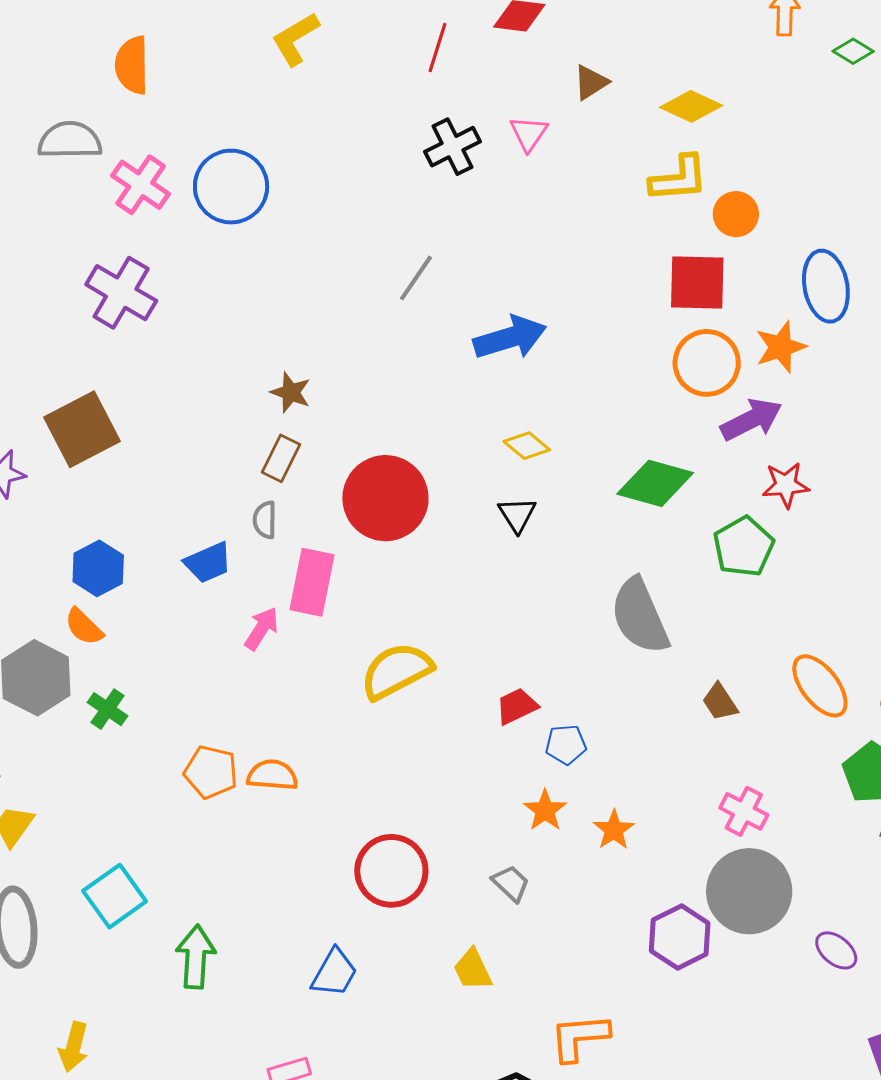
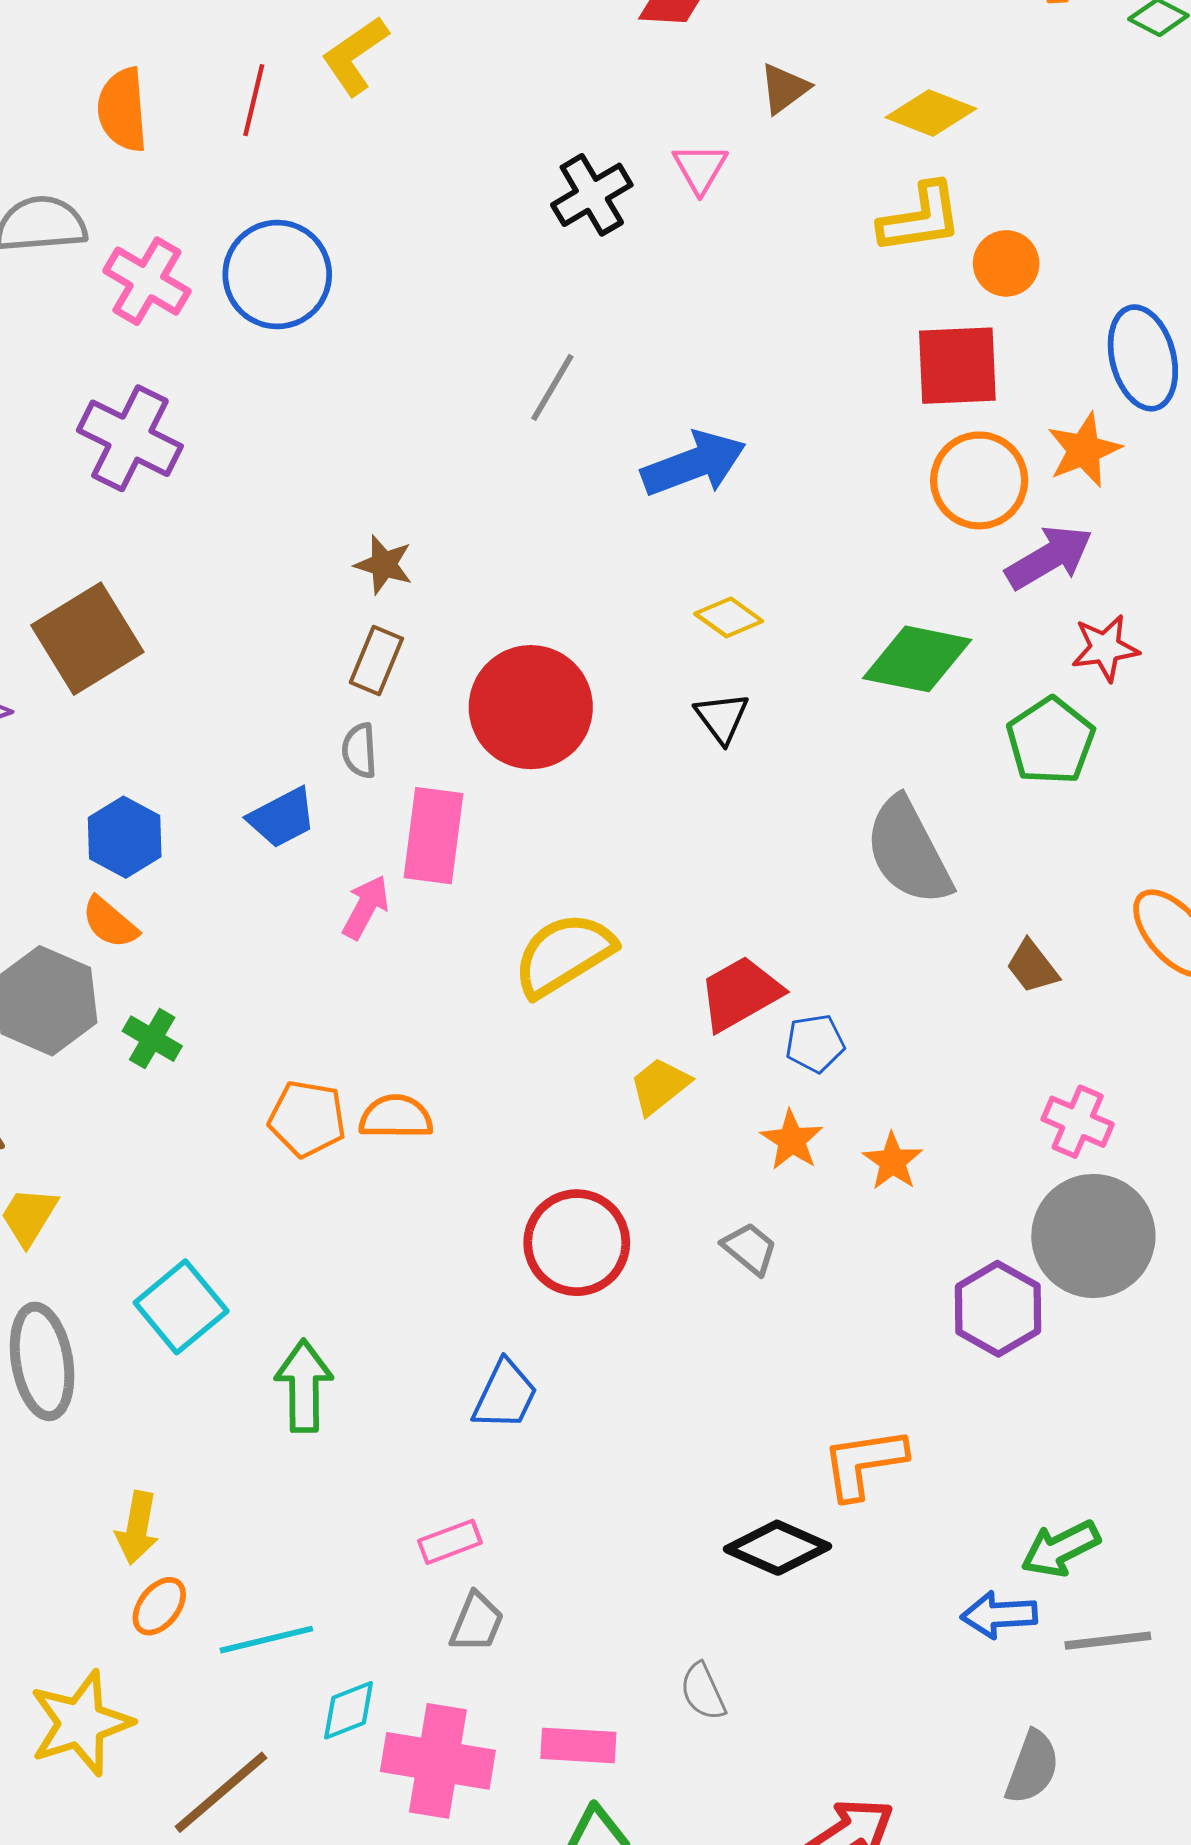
red line: (438, 48) -> (254, 100), moved
red trapezoid: (517, 706) -> (740, 993), size x1.4
yellow trapezoid: (473, 970) -> (659, 1086), moved, turned 81

